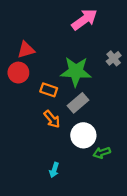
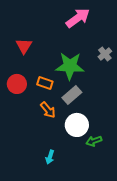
red triangle: (26, 50) -> (24, 46), turned -42
red circle: (18, 73) -> (17, 84), moved

